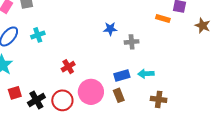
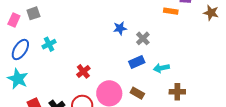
gray cross: (132, 42) -> (143, 38), turned -32
blue rectangle: (122, 75) -> (137, 62), moved
brown rectangle: (119, 95) -> (137, 93), turned -32

